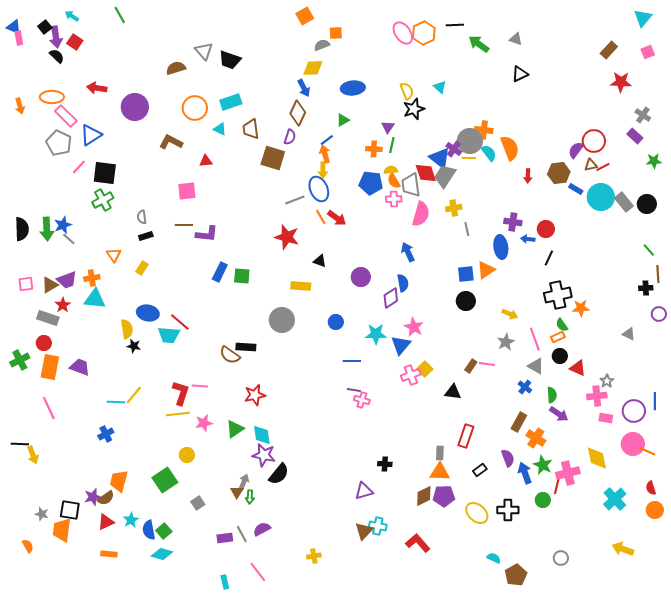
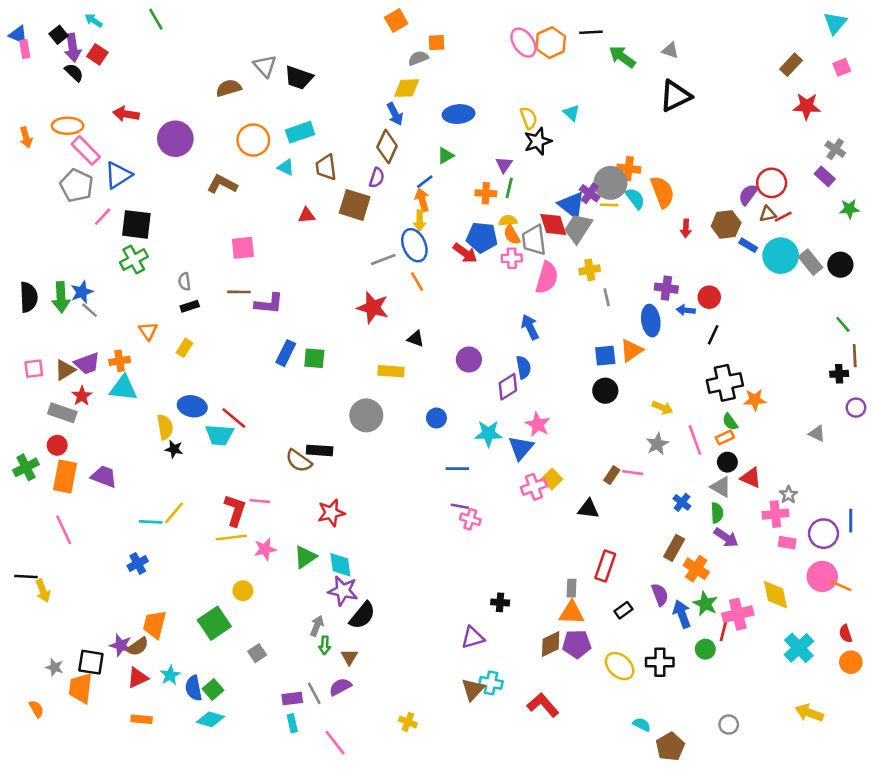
black triangle: (520, 74) -> (675, 96), size x1.5
red triangle: (206, 161) -> (307, 215), moved
red arrow: (337, 218) -> (465, 253), moved
gray triangle: (536, 366) -> (721, 487), moved
brown triangle: (237, 492) -> (349, 657), moved
purple star: (93, 497) -> (121, 645), turned 30
yellow cross: (314, 556) -> (408, 722), turned 32
cyan rectangle: (225, 582) -> (292, 723), moved

